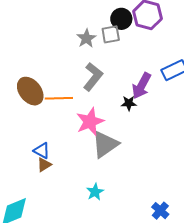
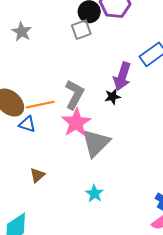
gray star: (86, 38) -> (22, 32), moved
gray L-shape: (93, 77) -> (74, 95), moved
blue triangle: (42, 151) -> (27, 124), moved

